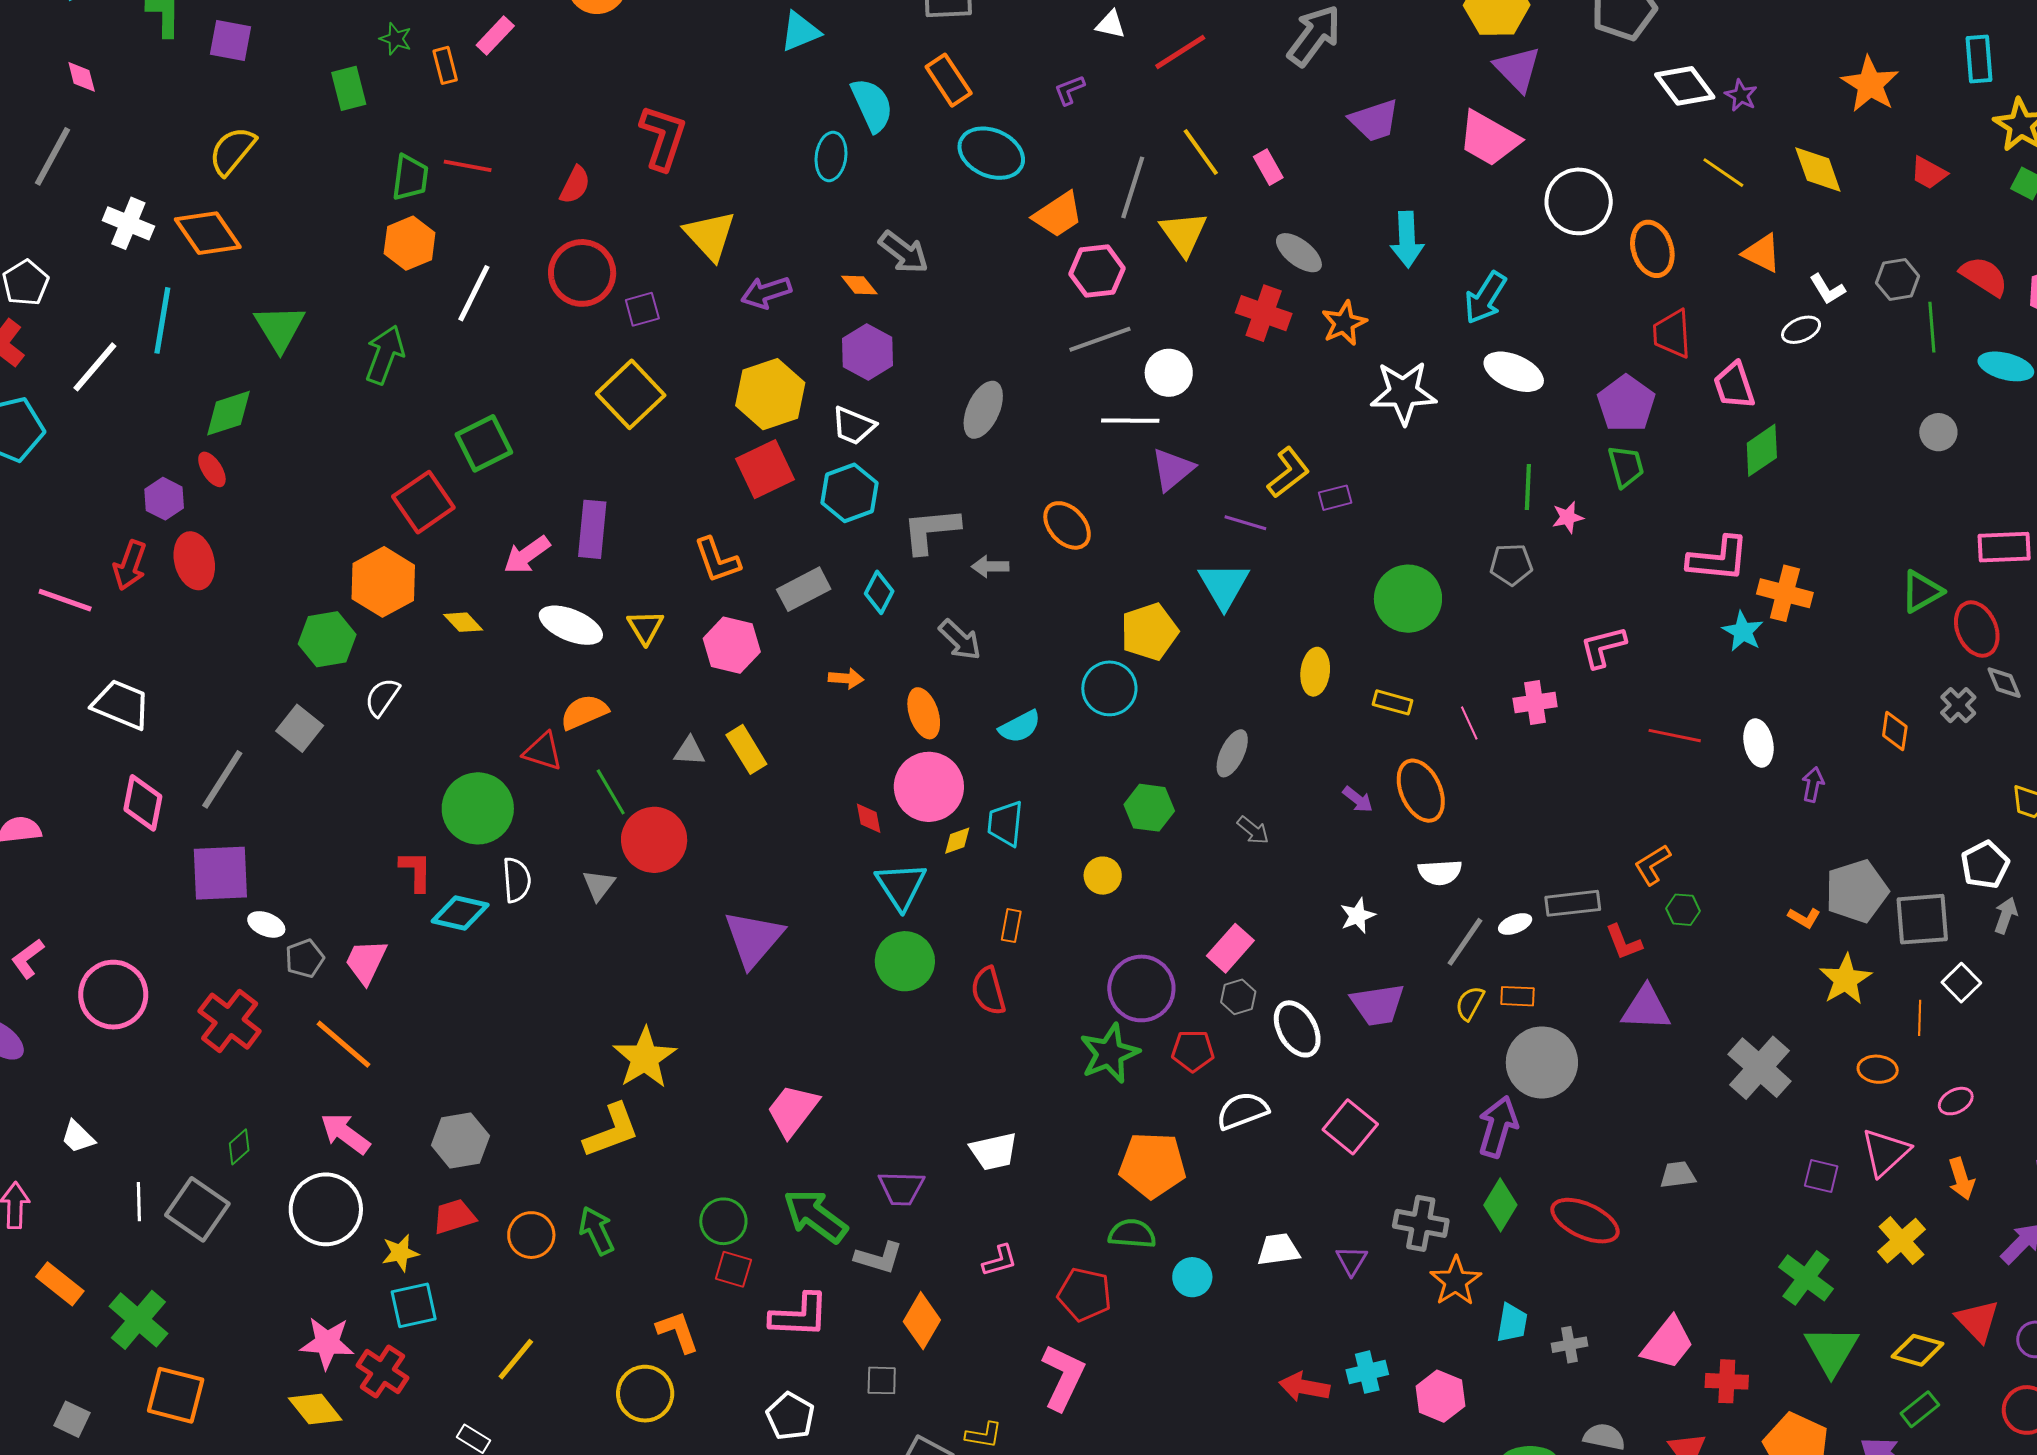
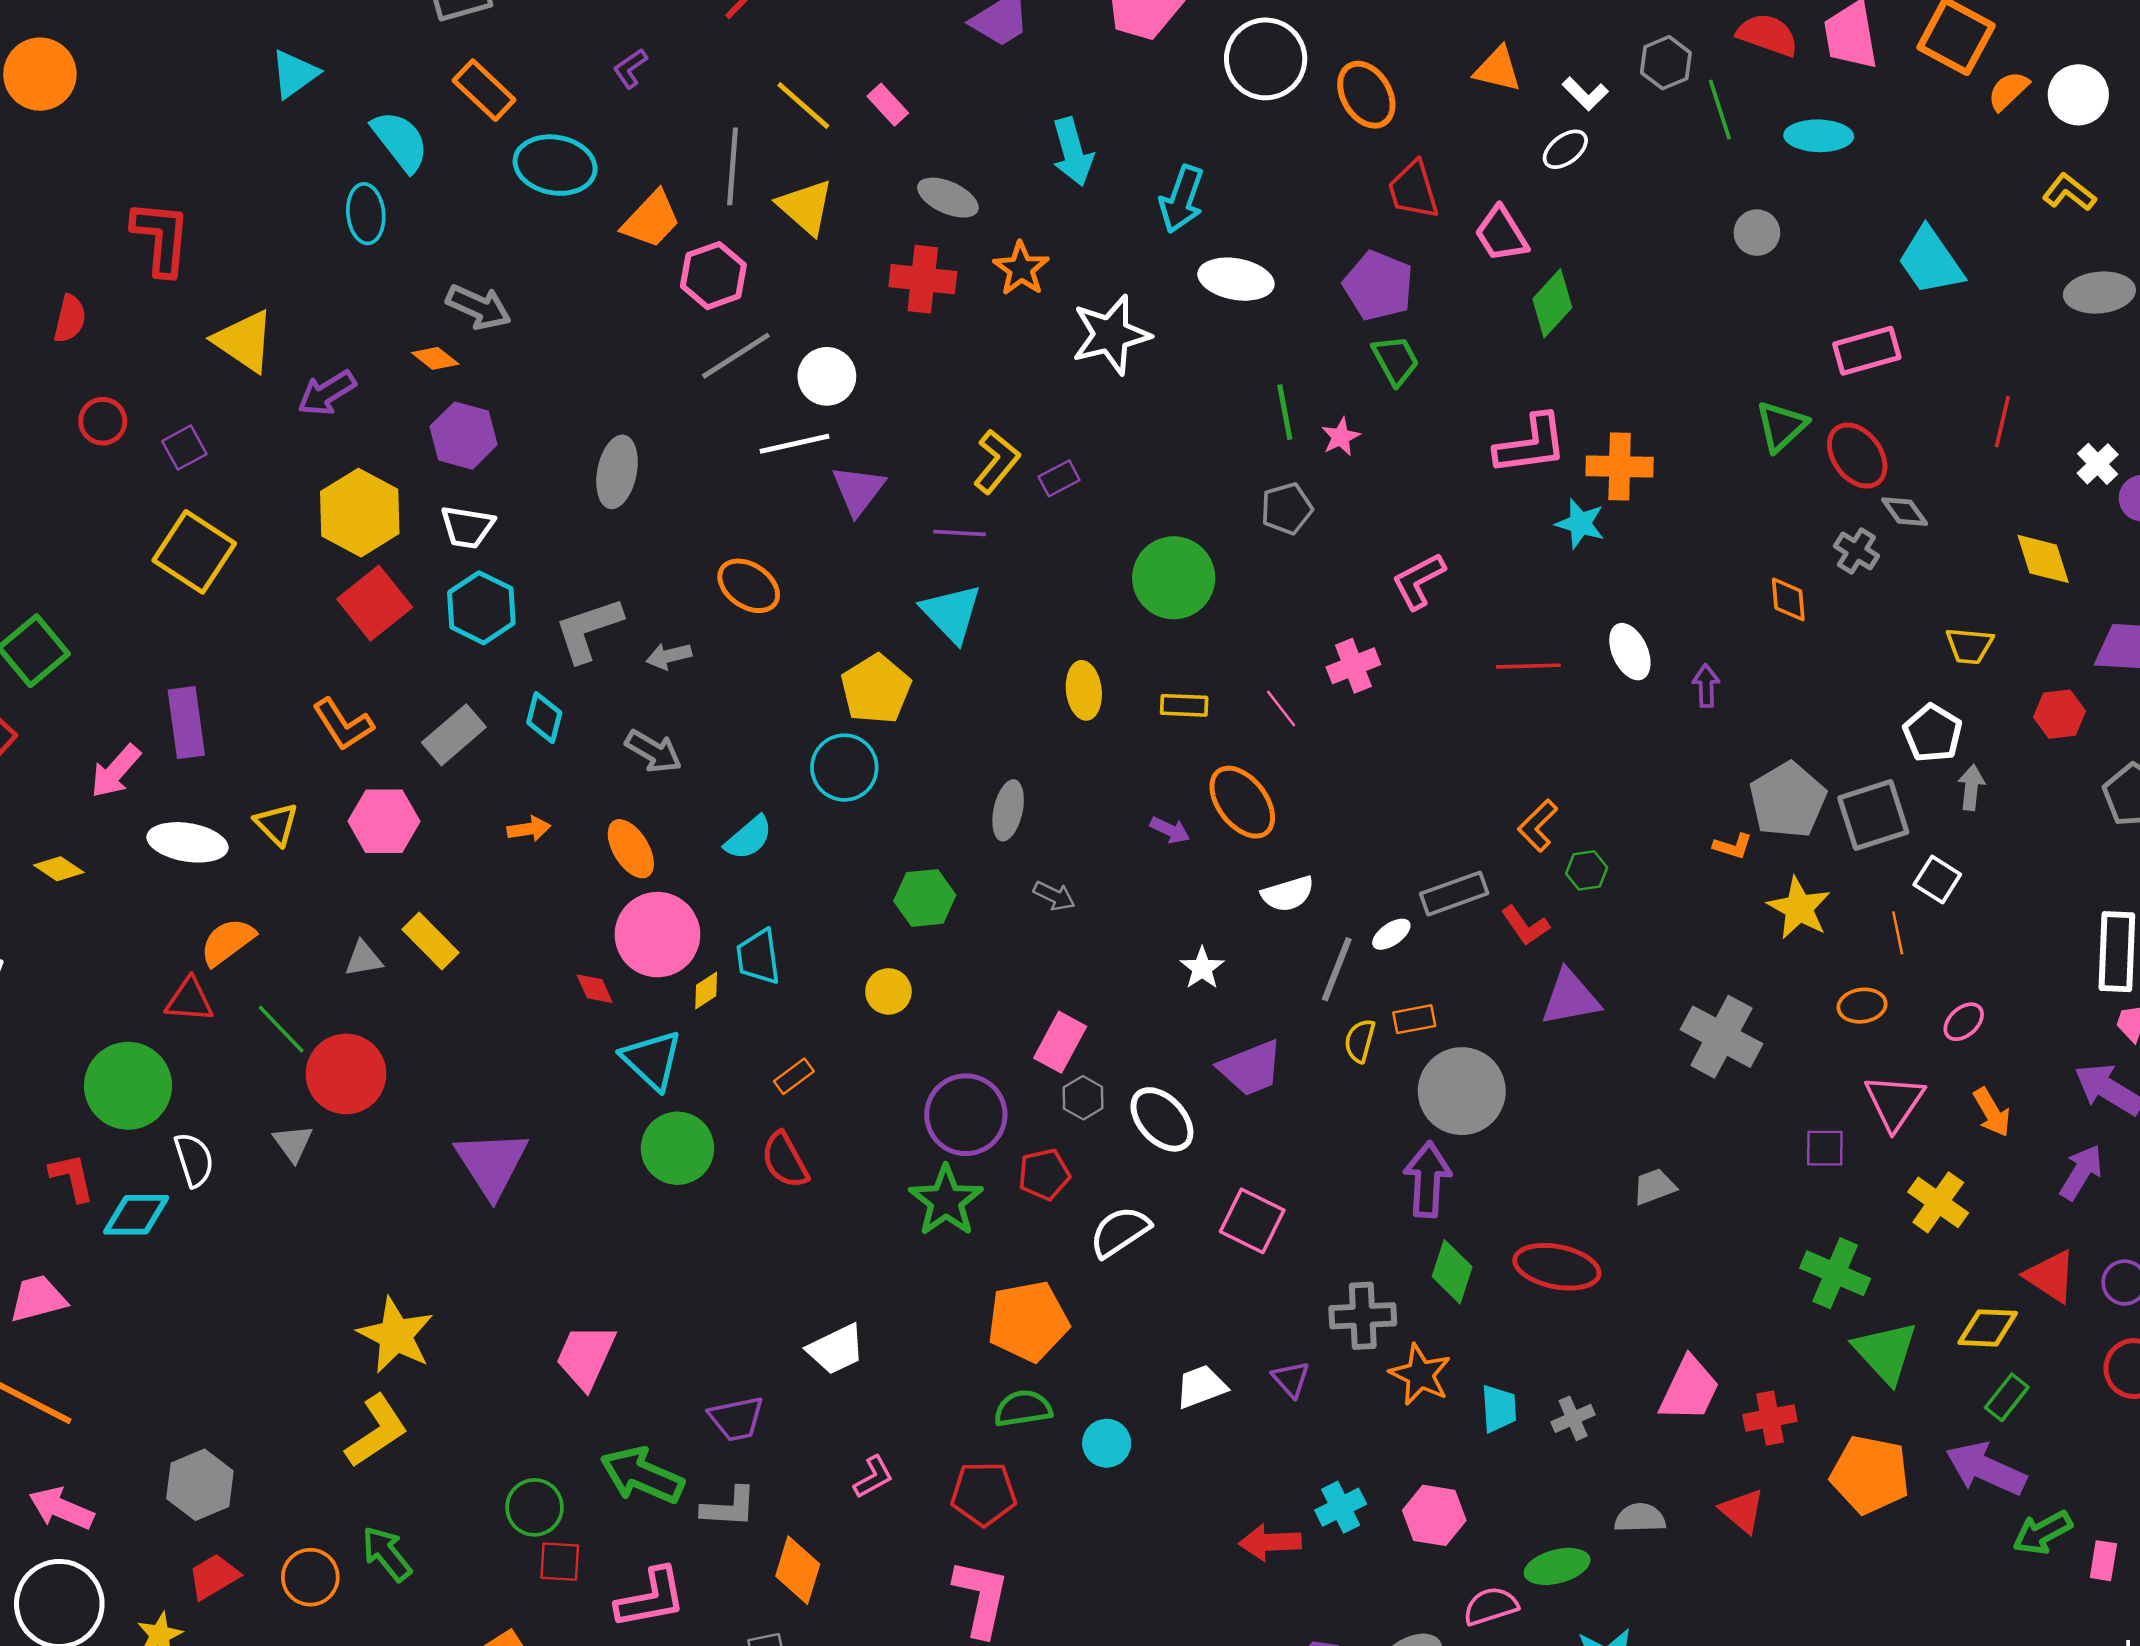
red circle: (582, 273) -> (103, 421), size x0.6
orange rectangle: (1011, 926) -> (794, 1076), turned 56
pink trapezoid: (366, 962) -> (38, 1299), turned 63

